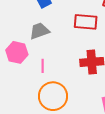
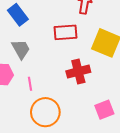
gray trapezoid: (39, 31) -> (21, 49), turned 90

